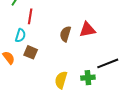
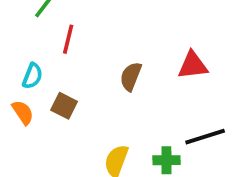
red triangle: (87, 30) -> (193, 65), moved
cyan semicircle: (20, 35) -> (32, 76), moved

